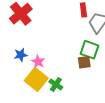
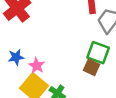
brown square: (84, 62) -> (92, 67), turned 32

